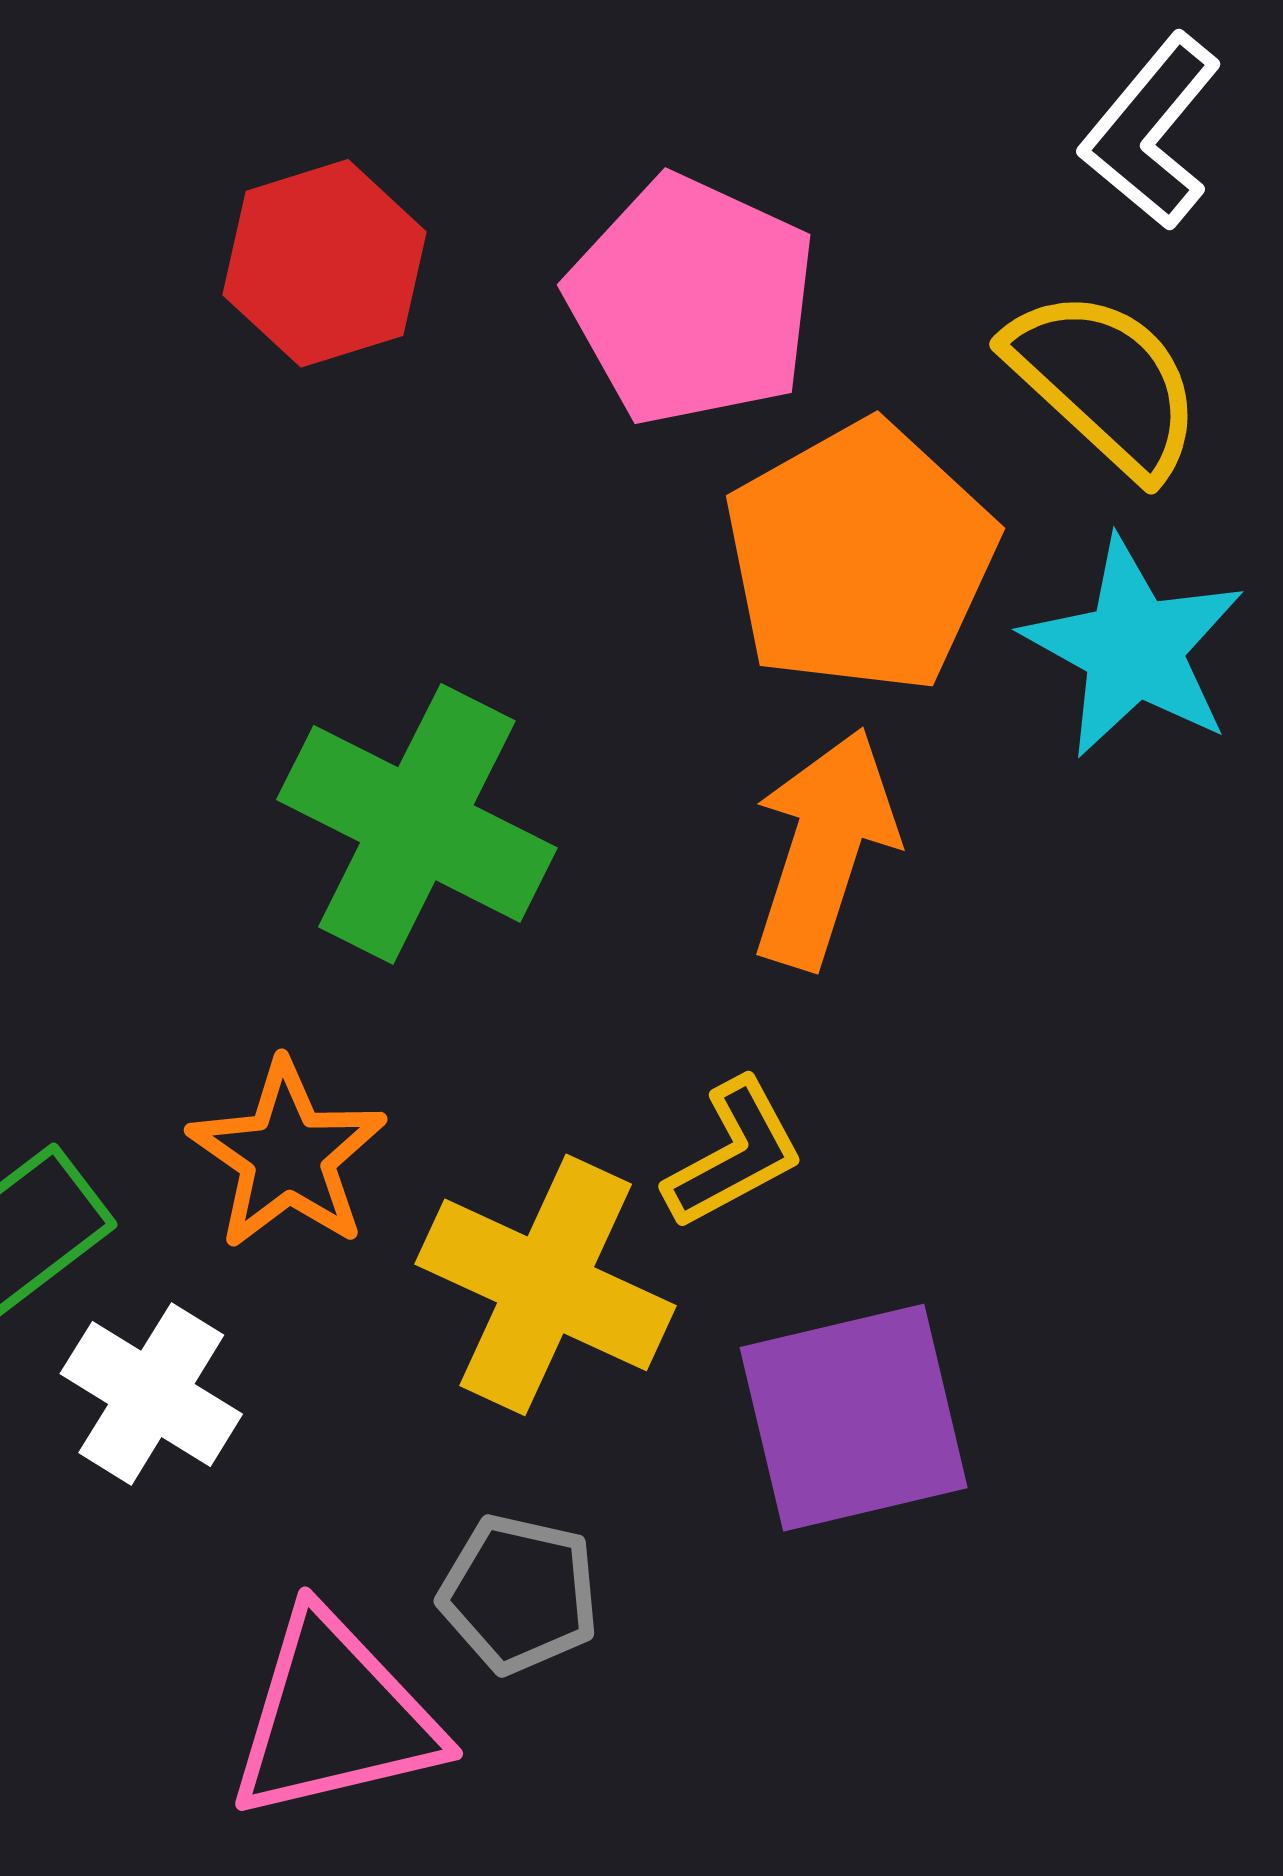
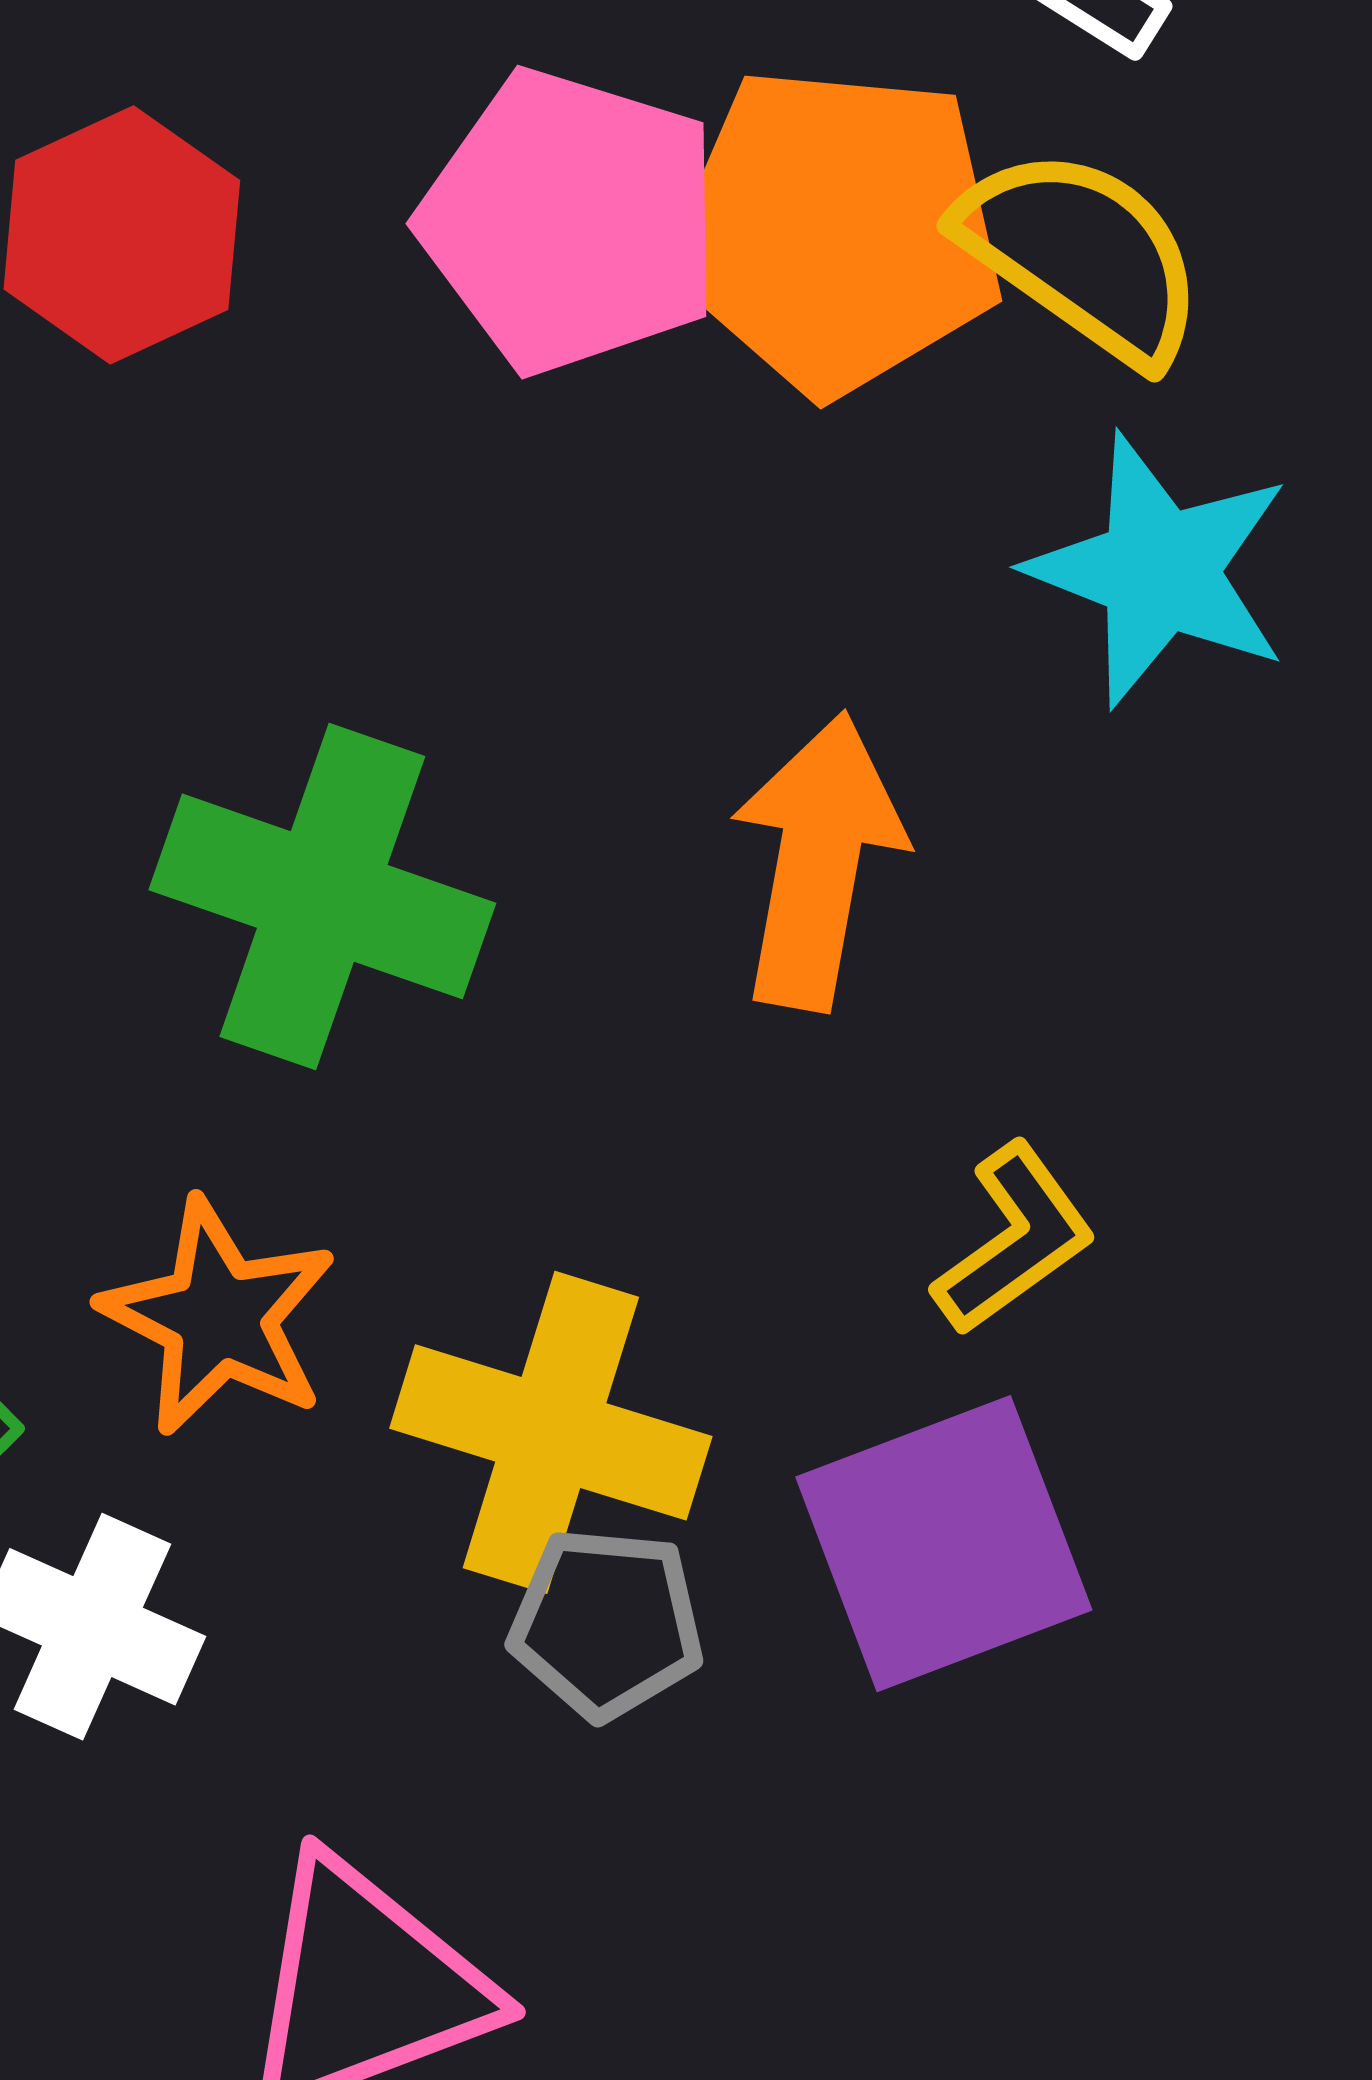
orange pentagon: (860, 557) -> (837, 230), moved, turned -30
yellow L-shape: (734, 1154) -> (1014, 1239), moved
gray pentagon: (519, 1594) -> (606, 1623), moved

